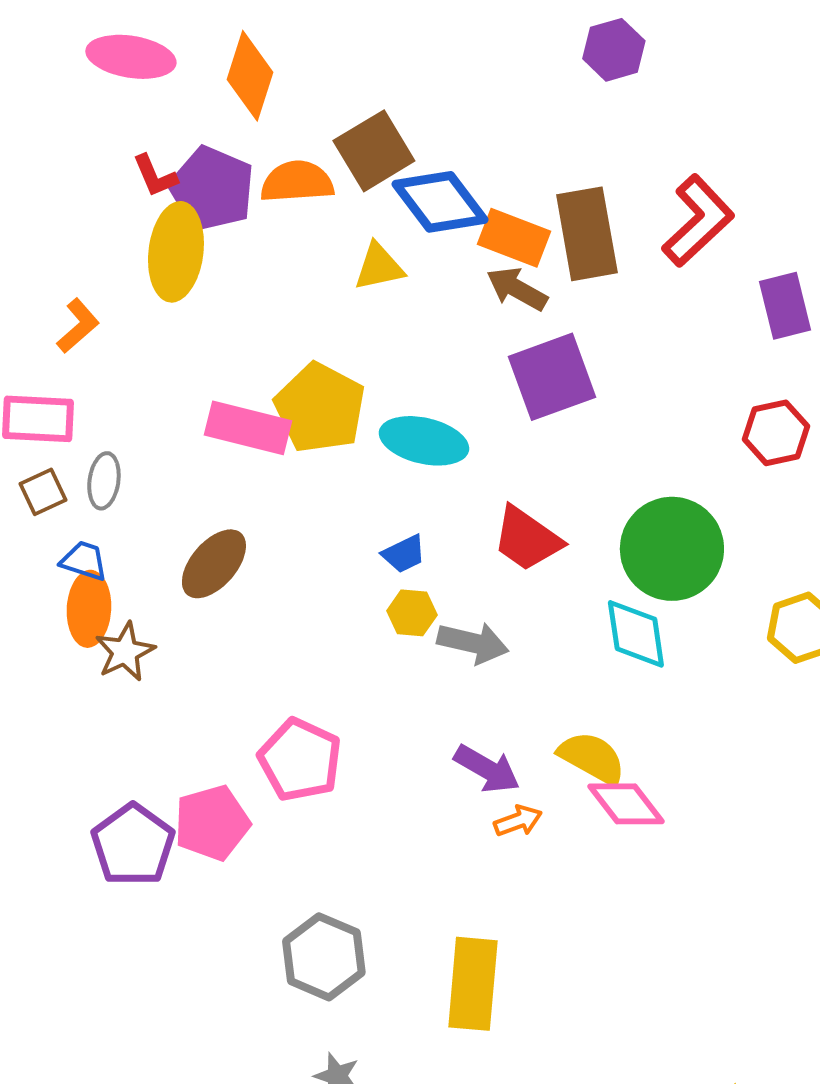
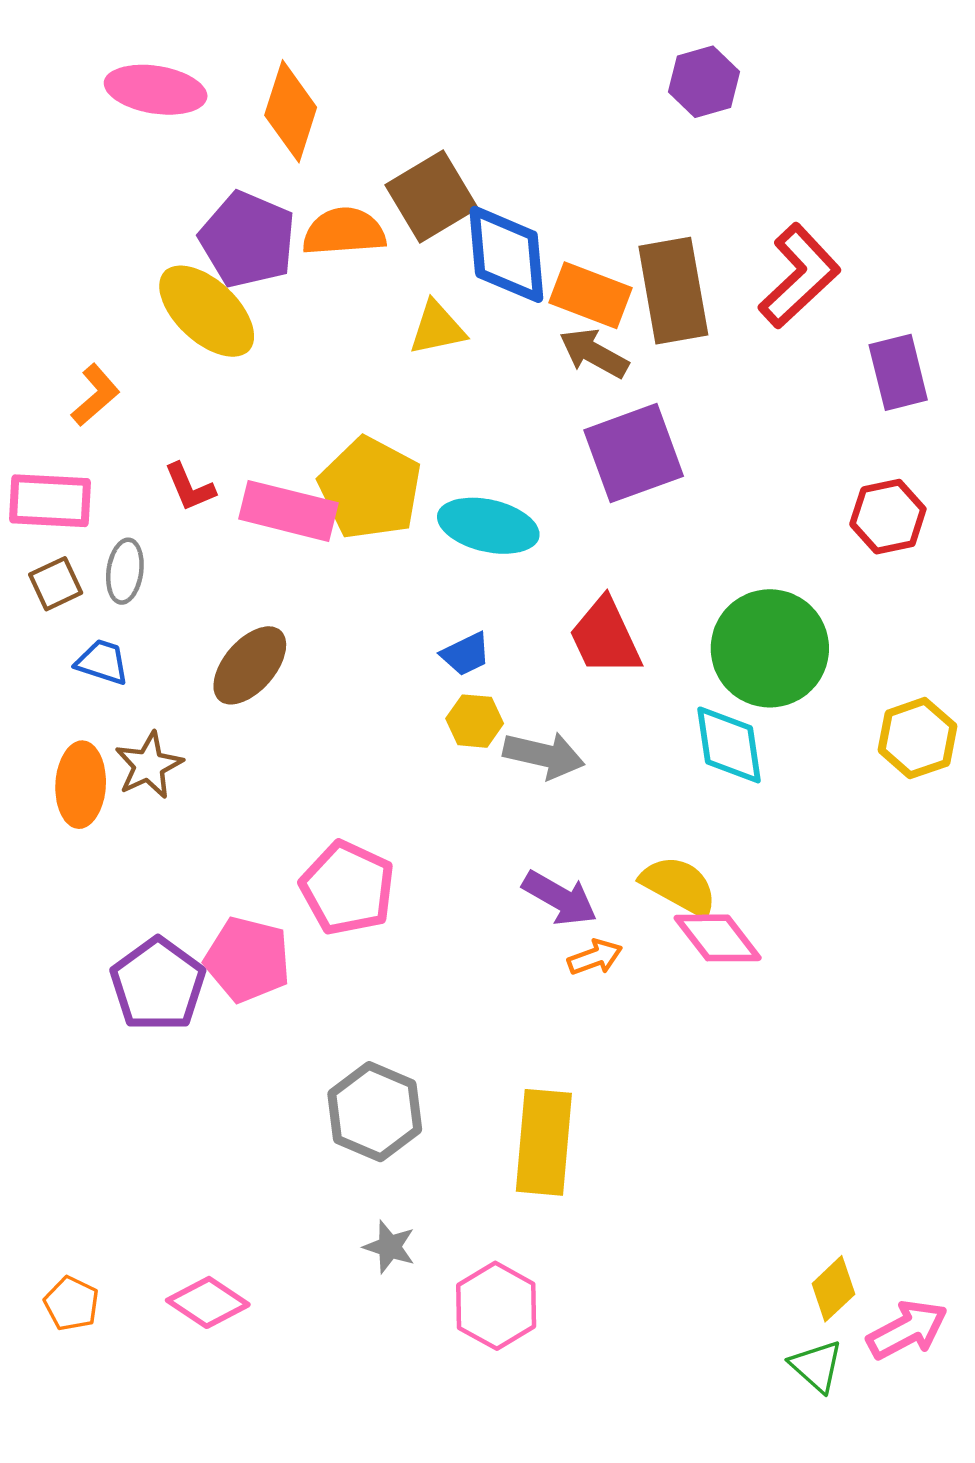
red L-shape: (155, 176) -> (190, 487), moved
blue diamond: (440, 202) -> (506, 254), turned 32
yellow ellipse: (176, 252) -> (207, 311), turned -54
red trapezoid: (527, 539) -> (605, 637), turned 30
orange ellipse: (89, 609) -> (81, 785), moved
pink pentagon: (212, 823) -> (248, 959), turned 30

